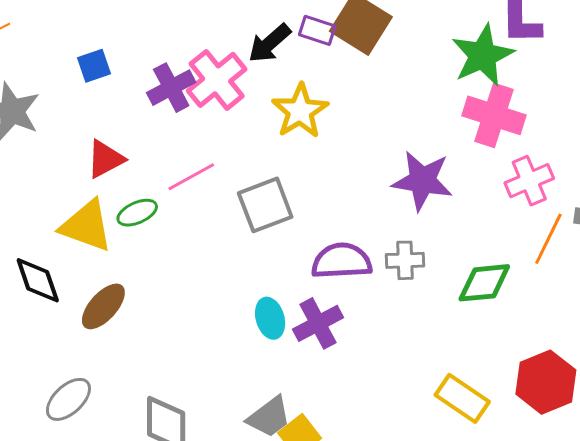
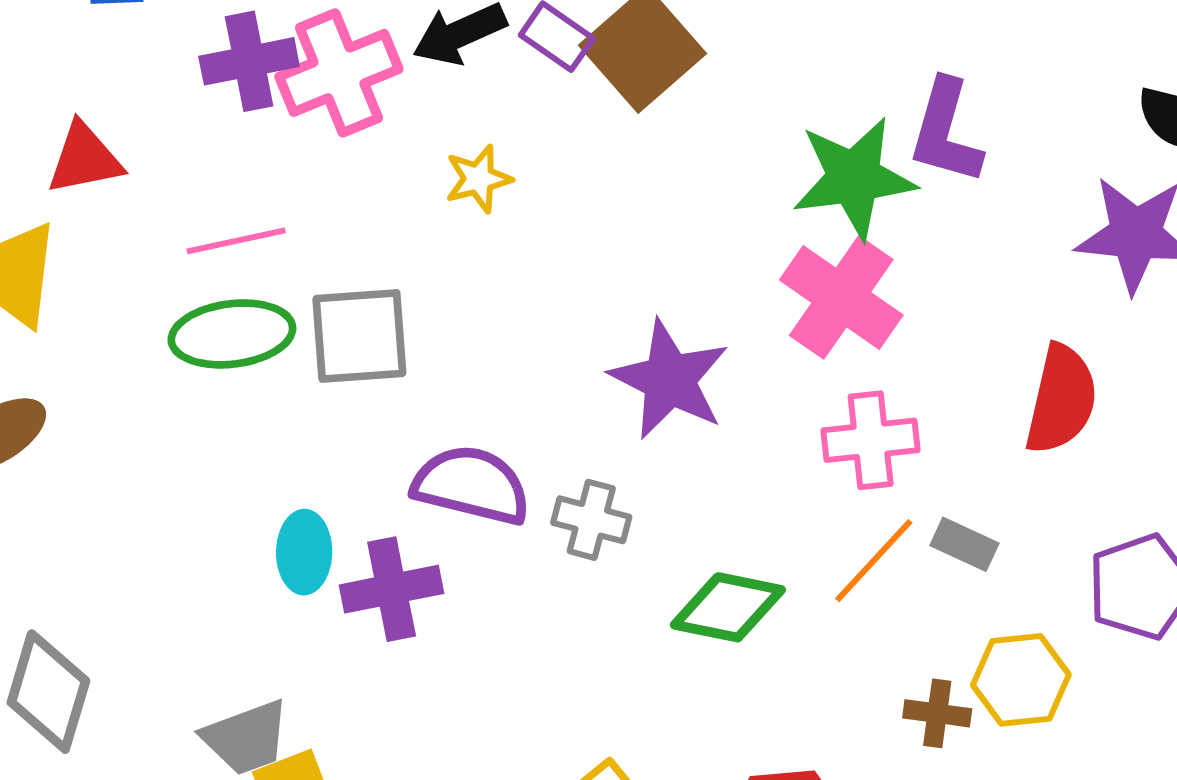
yellow star: (300, 111) -> (478, 179), size x0.6
green ellipse: (137, 213) -> (232, 334), moved, size x1.5

